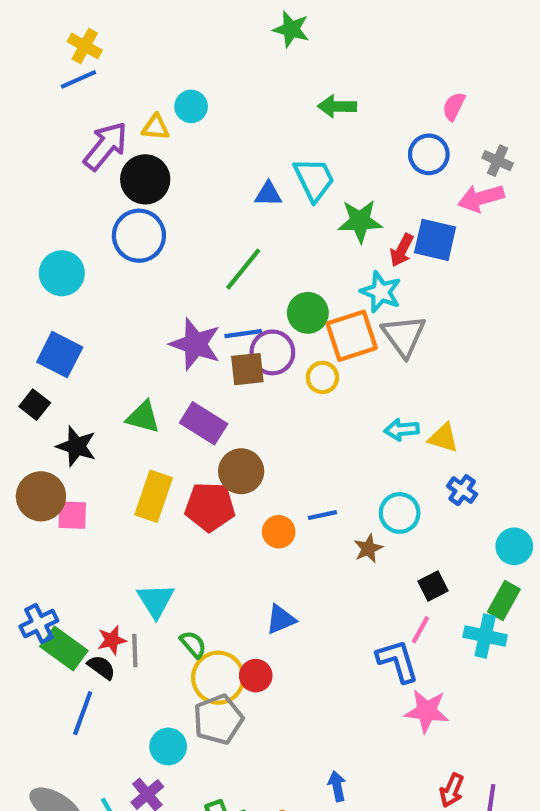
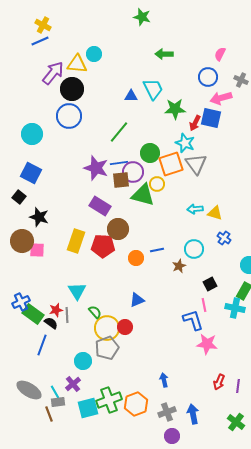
yellow triangle: (156, 127) -> (77, 64), size x1.5
pink arrow: (481, 198) -> (221, 98), moved
green triangle: (143, 417) -> (143, 195), moved, size x1.4
pink line: (420, 630) -> (204, 305), turned -40

